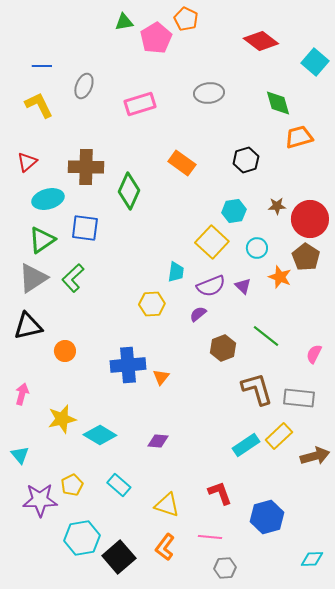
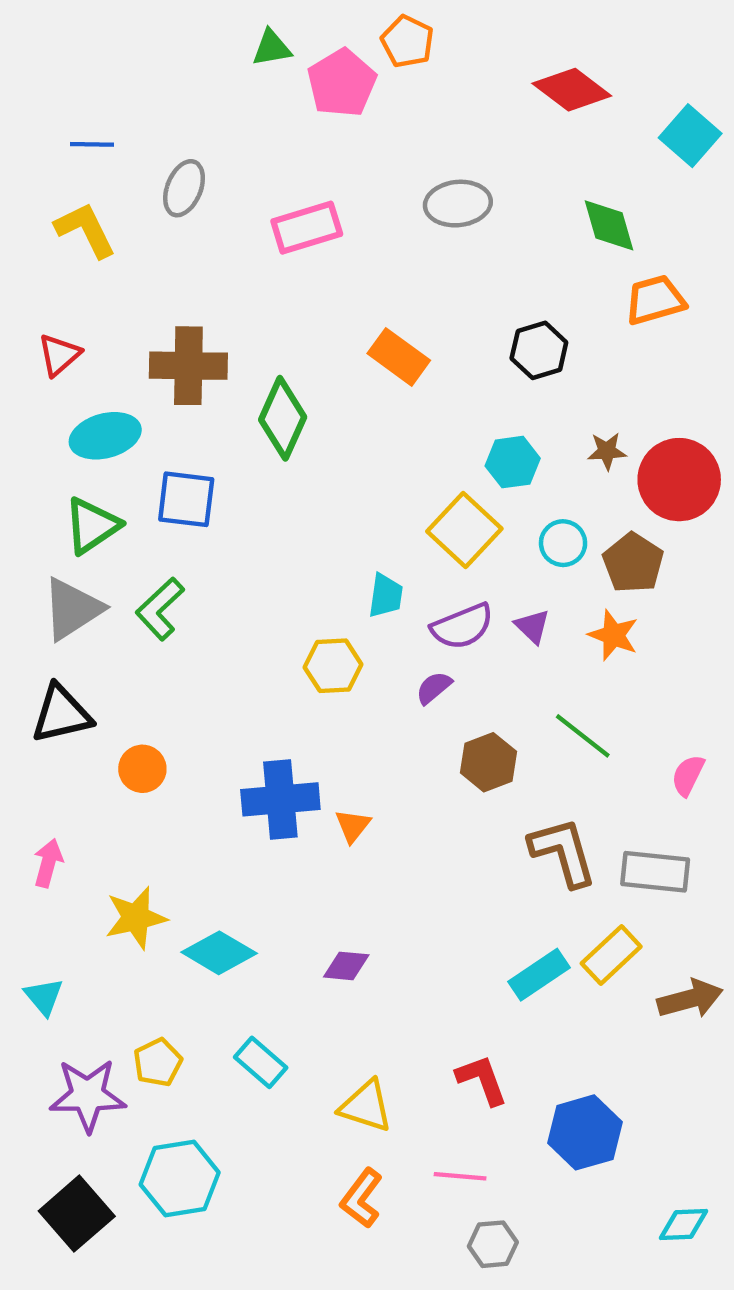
brown pentagon: (306, 257) -> (633, 563), moved
orange star: (280, 277) -> (613, 635), moved
black square: (119, 557) -> (77, 1214), moved

